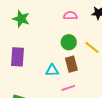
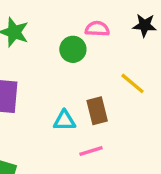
green circle: (69, 42) -> (73, 49), moved

